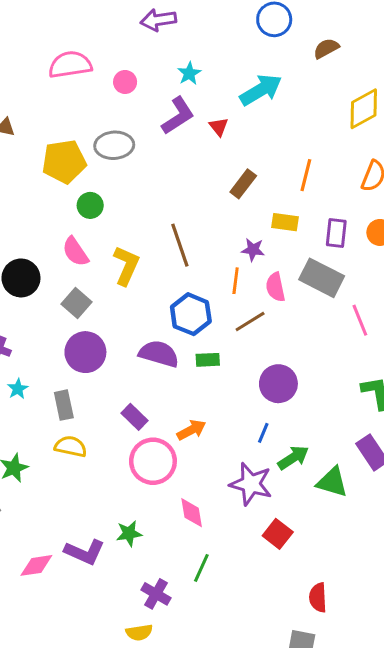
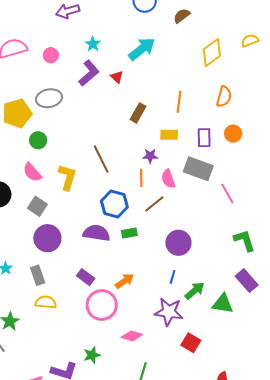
pink diamond: (192, 513) -> (132, 336), turned -55

